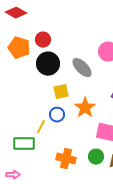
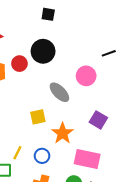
black circle: (48, 64) -> (43, 51), moved
blue circle: (57, 115) -> (42, 156), moved

